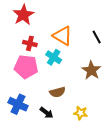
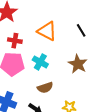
cyan cross: (54, 57) -> (40, 62), moved

